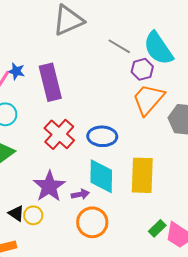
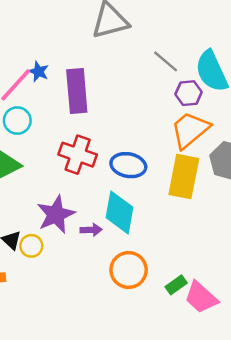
red cross: (59, 134) -> (78, 155), turned -32
yellow rectangle: (142, 175) -> (184, 176), moved
orange circle: (92, 222) -> (129, 270), moved

